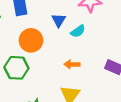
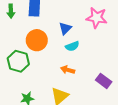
cyan semicircle: (78, 31) -> (72, 46), moved

